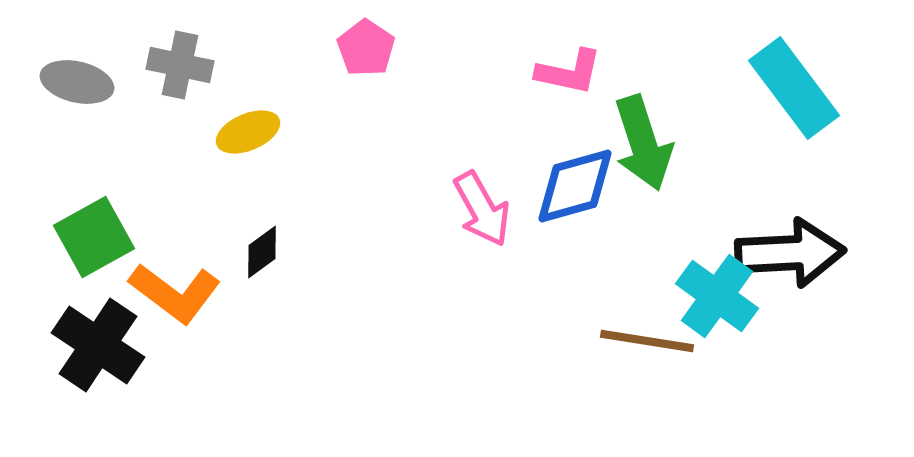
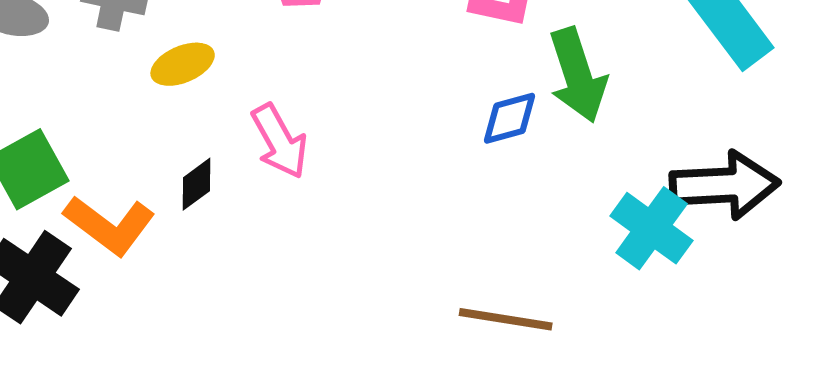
blue diamond: (575, 186) -> (510, 118), size x0.7
pink arrow: (482, 209) -> (280, 141), moved
brown line: (647, 341) -> (506, 319), moved

